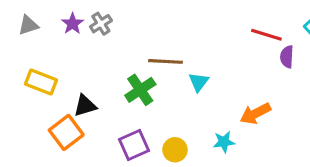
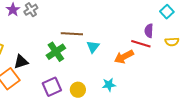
red line: (266, 35) -> (141, 44), moved
orange arrow: (255, 113) -> (124, 57), moved

